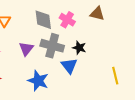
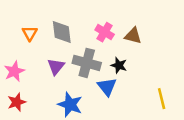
brown triangle: (97, 14) -> (133, 36), moved
gray diamond: (43, 20) -> (62, 32), moved

